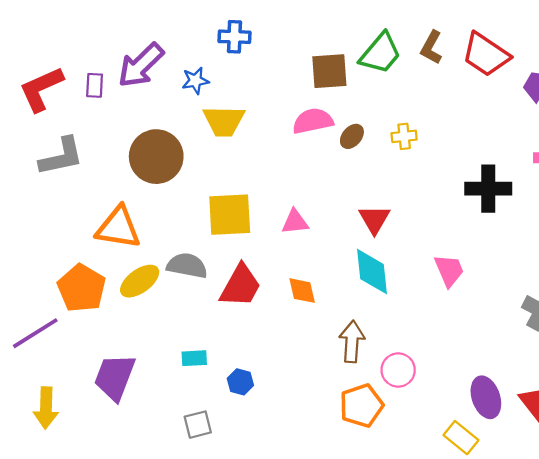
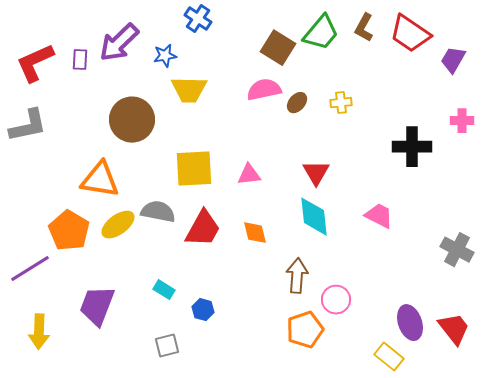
blue cross: (234, 37) -> (198, 19), turned 32
brown square: (329, 71) -> (278, 48), turned 36
gray L-shape: (61, 157) -> (28, 126), moved
pink trapezoid: (449, 270) -> (379, 216), turned -40
cyan rectangle: (194, 358) -> (164, 290), turned 35

